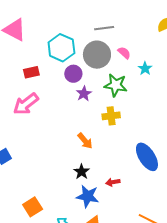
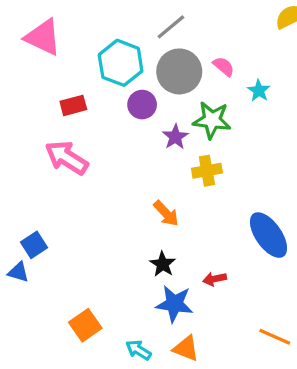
gray line: (104, 28) -> (171, 27), moved, turned -30
purple star: (84, 94) -> (175, 137), moved
pink arrow: (26, 104) -> (67, 158), turned 72

